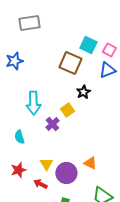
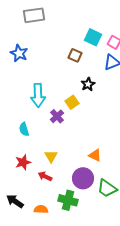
blue star: (14, 61) -> (19, 53), turned -30
brown square: (70, 63) -> (75, 55), size x0.6
purple circle: (66, 173) -> (83, 178), moved

